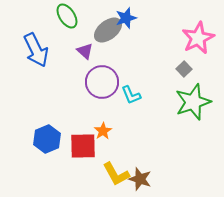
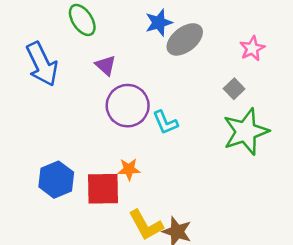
gray ellipse: (108, 30) -> (185, 39), moved
pink star: (198, 38) -> (252, 49), size x0.6
orange star: (103, 131) -> (129, 169), turned 30

